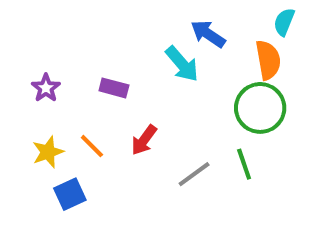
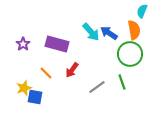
blue arrow: (208, 34) -> (109, 33), moved
purple rectangle: (114, 88) -> (57, 44), size x1.6
yellow star: (48, 152) -> (24, 88), moved
blue square: (70, 194) -> (35, 97), turned 35

